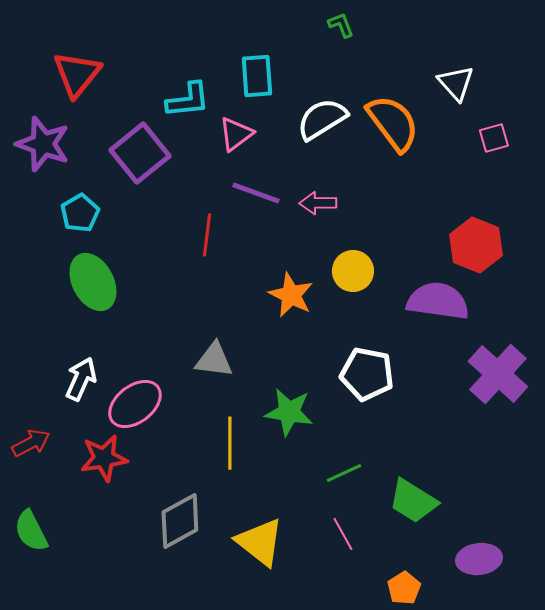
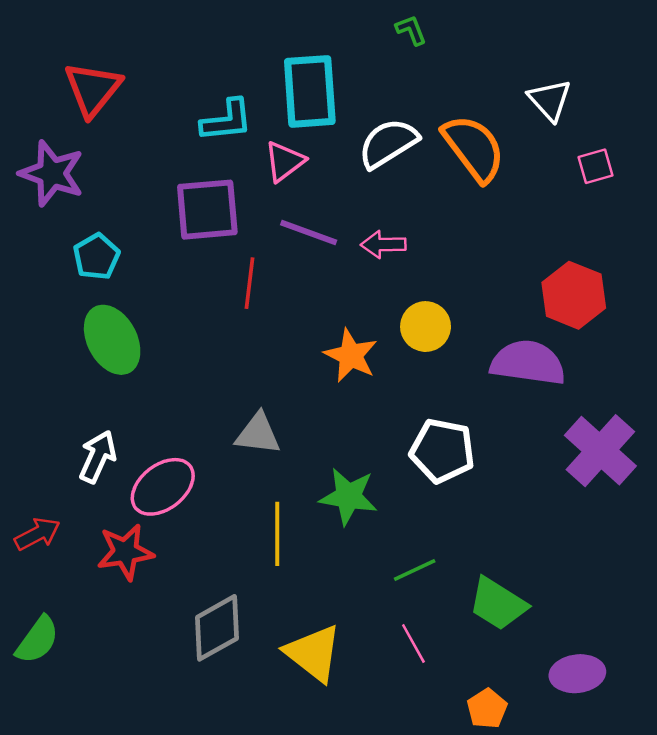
cyan rectangle: (257, 76) -> (310, 91), size x1.4
purple square: (140, 153) -> (207, 210), moved, turned 34
green semicircle: (31, 531) -> (37, 640), turned -117

